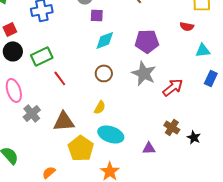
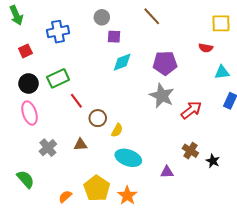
black circle: (13, 51) -> (29, 83), moved
brown circle: (104, 73) -> (98, 118), moved
gray cross: (32, 113) -> (48, 148), moved
brown triangle: (64, 121) -> (80, 145), size x0.6
yellow pentagon: (81, 148) -> (97, 188), moved

